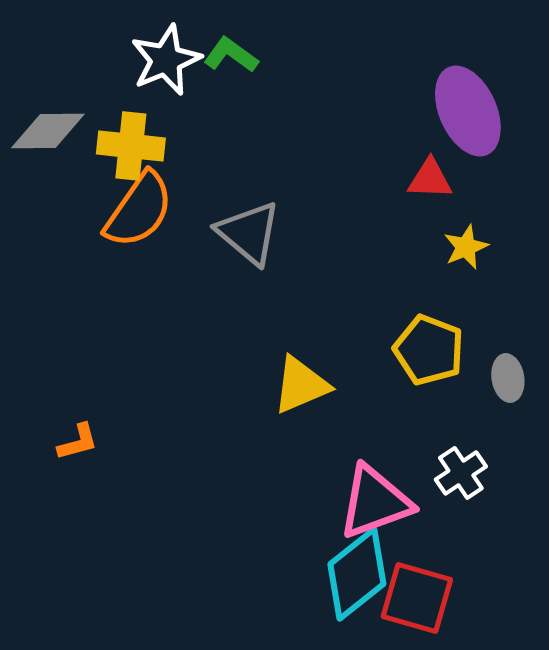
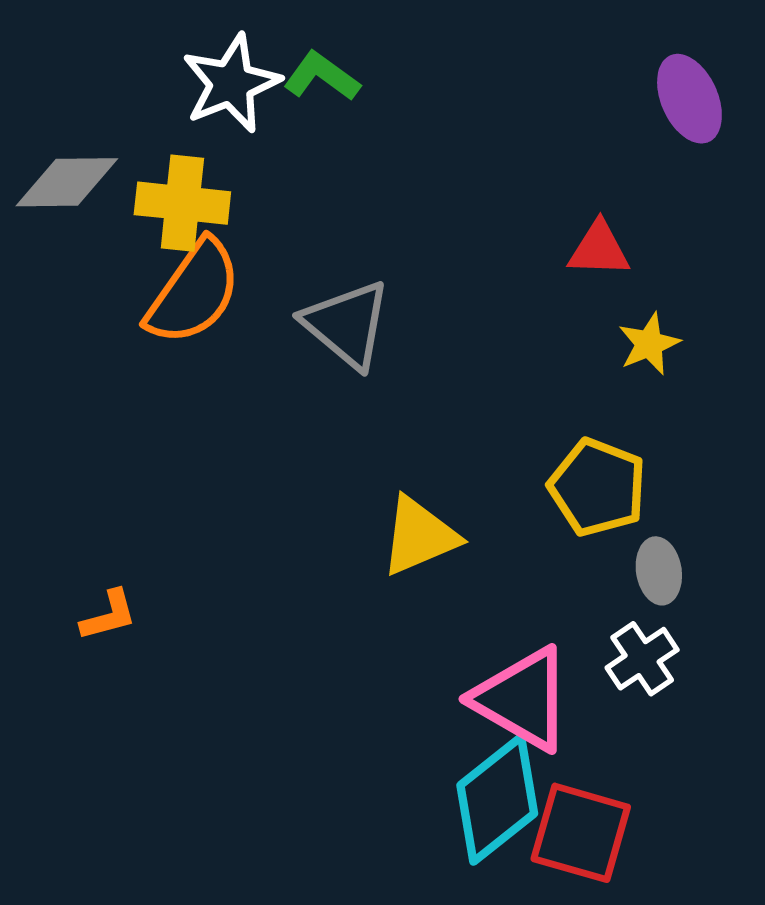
purple ellipse: (468, 111) -> (689, 99), moved, size x0.7
gray ellipse: (508, 378) -> (659, 571), moved
pink triangle: (375, 502) -> (522, 699), turned 50

